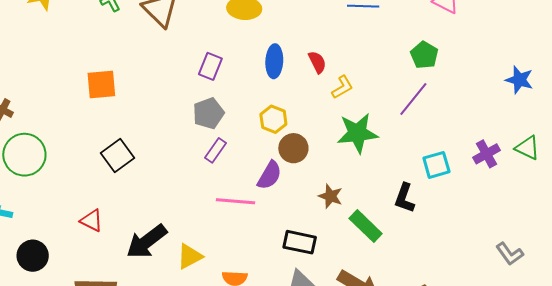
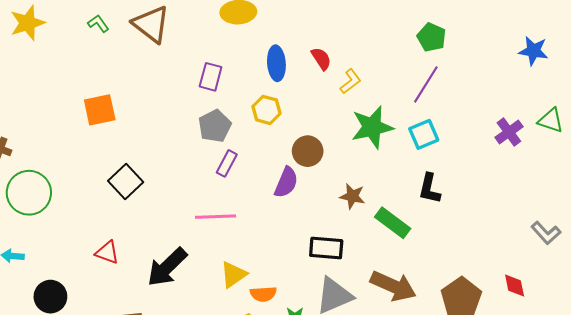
yellow hexagon: (273, 119) -> (267, 110), moved
cyan square: (436, 165) -> (424, 134), moved
pink line: (236, 201) -> (216, 217), moved
yellow triangle: (190, 256) -> (233, 275), moved

